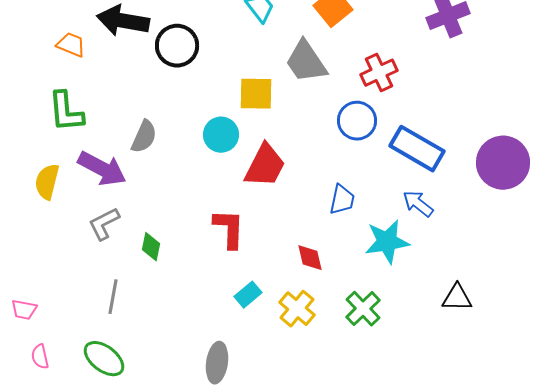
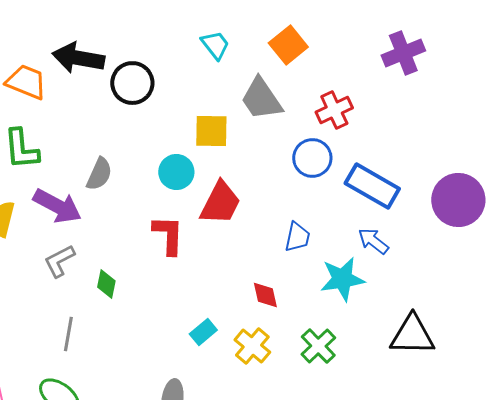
orange trapezoid: (71, 45) -> (26, 82), size x1.4
red L-shape: (229, 229) -> (168, 235), moved
black triangle: (457, 298) -> (412, 335), size x1.5

